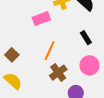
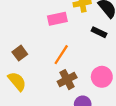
black rectangle: (86, 38) -> (99, 32), moved, turned -40

